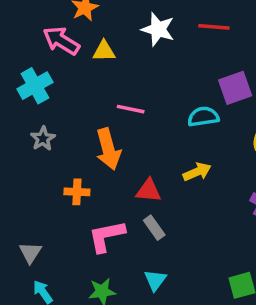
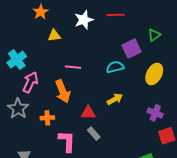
white star: (158, 29) -> (84, 20), turned -30
pink arrow: (61, 41) -> (30, 82), moved, turned 90
gray star: (43, 139) -> (18, 109), moved, size x1.5
pink L-shape: (106, 236) -> (67, 141), turned 110

